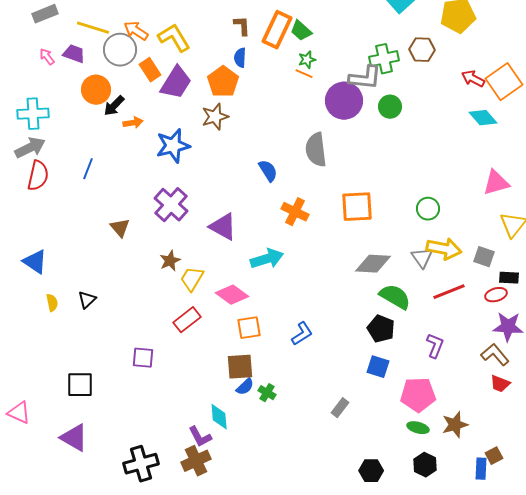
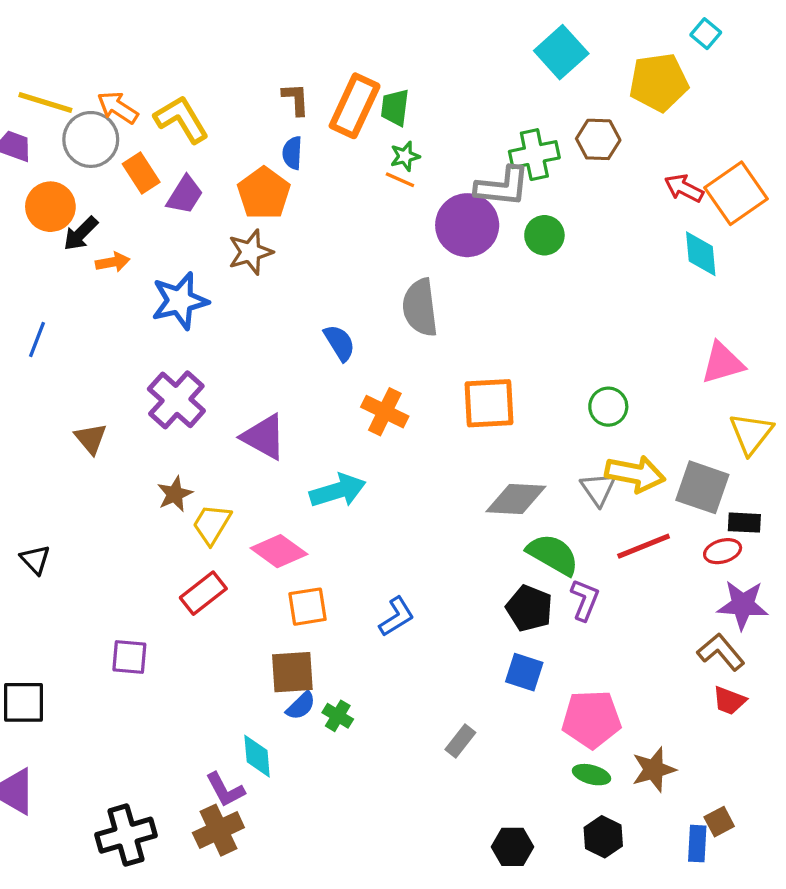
green trapezoid: (301, 31) -> (395, 108), turned 55
purple trapezoid: (176, 83) -> (185, 195), size x0.7
cyan diamond: (483, 118) -> (701, 254), turned 36
gray square: (484, 257) -> (702, 487), size x1.5
black triangle: (87, 300) -> (35, 560), turned -30
purple L-shape: (435, 346) -> (585, 600), moved

